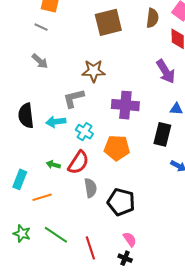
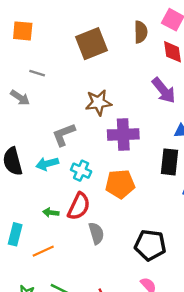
gray line: (41, 27) -> (37, 73), moved
brown star: (94, 71) -> (98, 103), moved
black pentagon: (121, 202) -> (150, 245), moved

